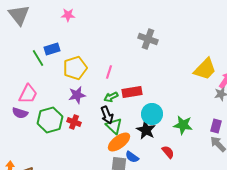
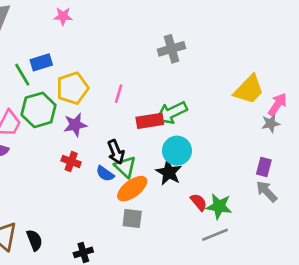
gray cross: (148, 39) -> (172, 49), turned -36
green arrow: (111, 97) -> (172, 113), moved, size x1.6
green hexagon: (50, 120) -> (39, 110), moved
green star: (183, 125) -> (219, 206), moved
blue semicircle: (132, 157) -> (105, 174), moved

